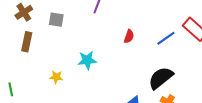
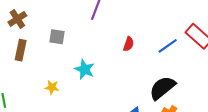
gray square: (56, 20) -> (57, 37), moved
cyan star: (87, 60) -> (85, 69), turned 30

